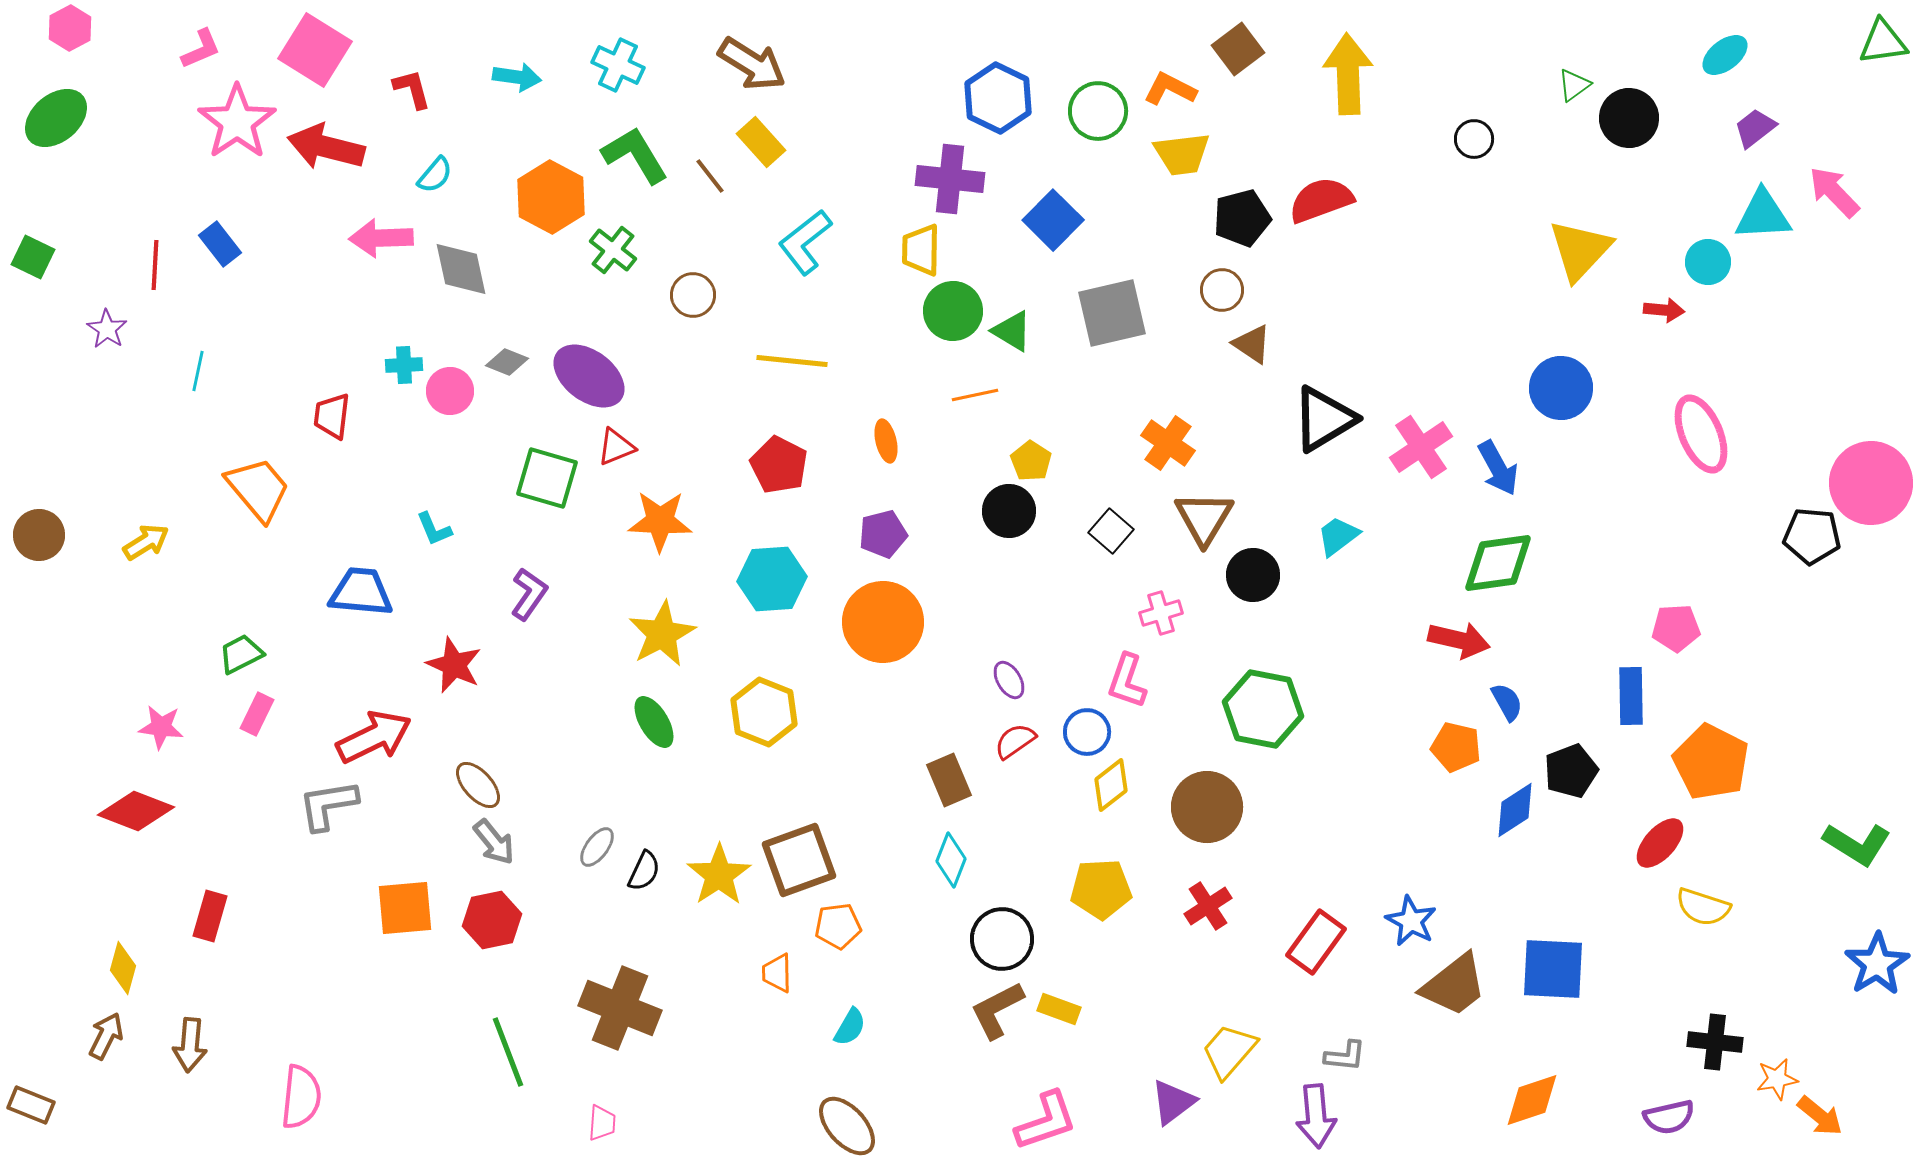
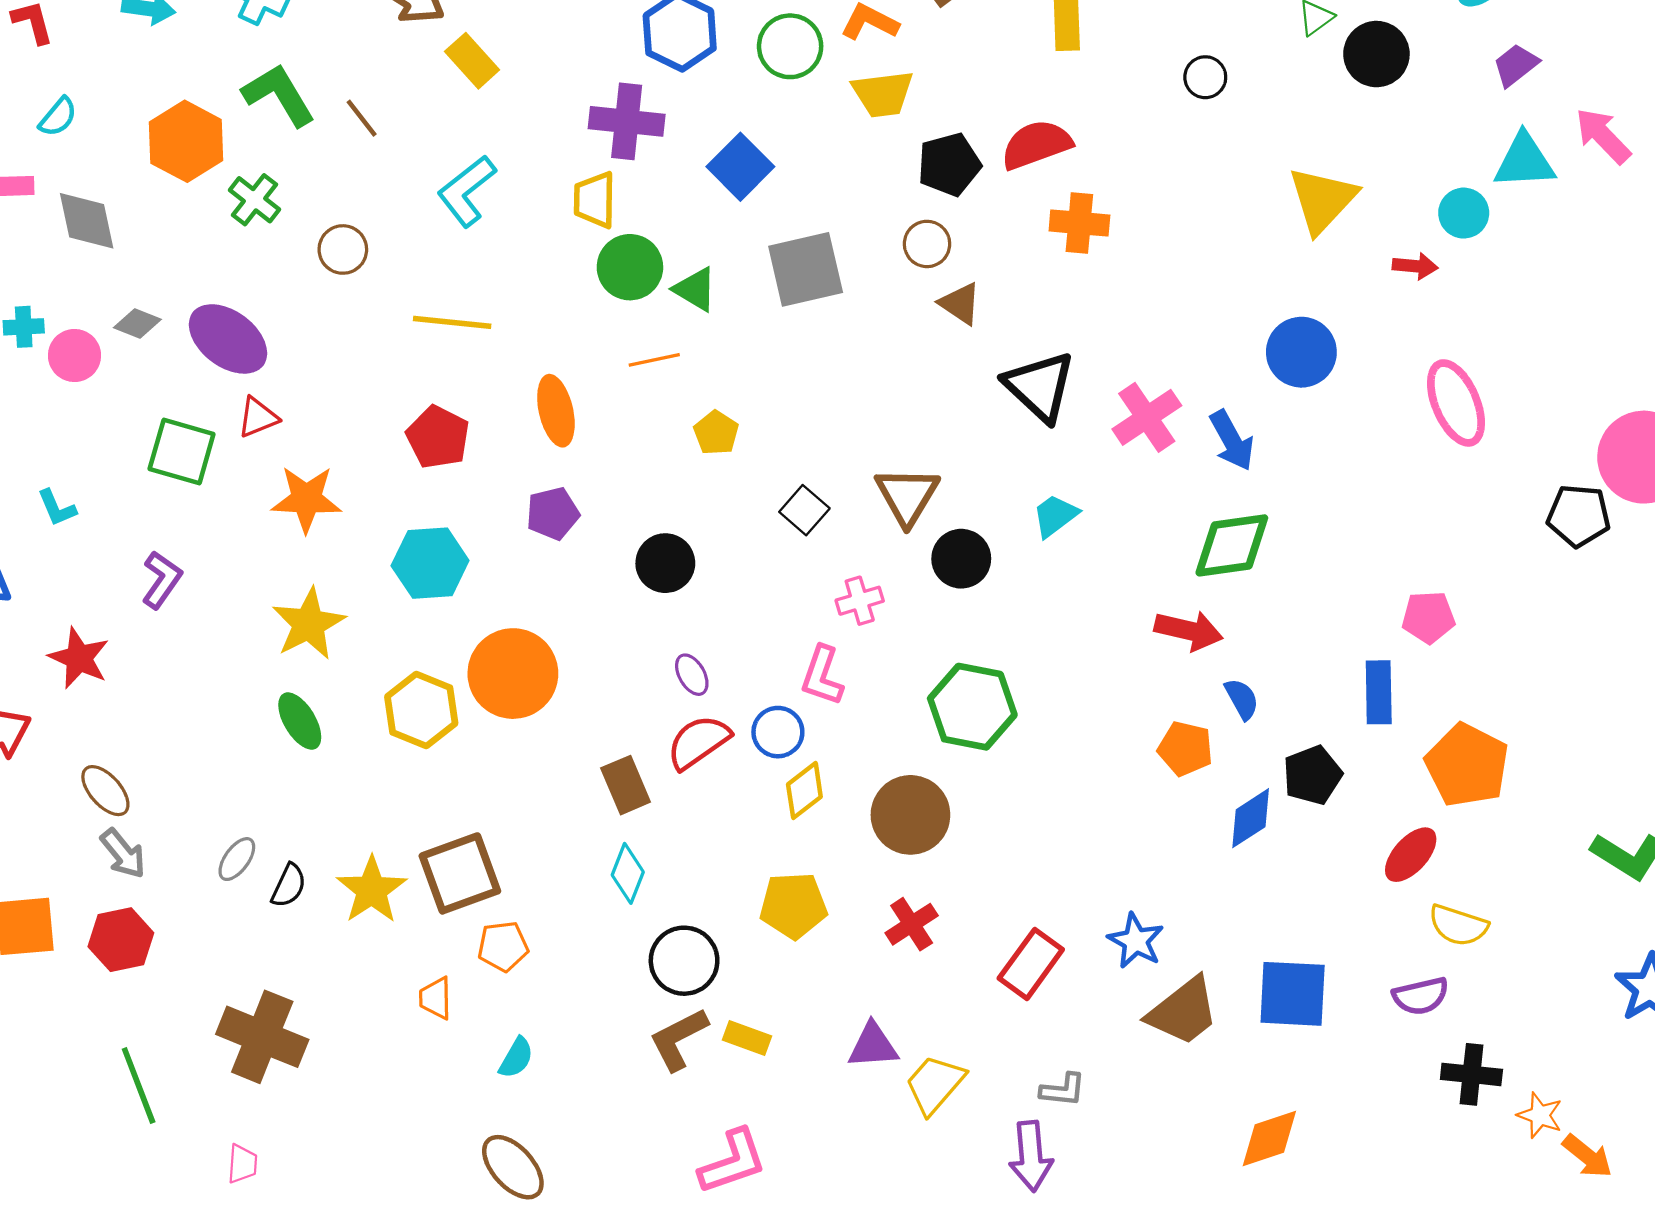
yellow rectangle: (761, 142) -> (472, 61), moved
black triangle: (1324, 419) -> (1040, 386), turned -46
orange ellipse: (886, 441) -> (556, 411), size x1.5
orange cross: (1168, 443) -> (1079, 223), moved, turned -30
black circle: (1009, 511) -> (665, 563), moved
orange circle: (883, 622) -> (513, 674), moved
red semicircle: (1015, 741) -> (698, 742), size x1.4
orange star: (1777, 1079) -> (1540, 1115), turned 30
purple triangle: (1173, 1102) -> (873, 1046), moved, turned 33
purple semicircle: (1669, 1117) -> (1421, 996), moved

